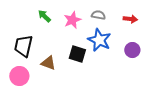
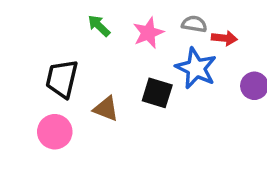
red arrow: (130, 19) -> (224, 38), moved

